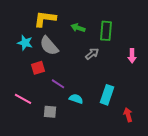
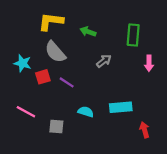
green rectangle: (106, 31) -> (133, 35), moved
cyan star: (25, 43) -> (23, 63), moved
purple line: (58, 84) -> (67, 82), moved
cyan rectangle: (107, 95) -> (121, 107), turned 66

